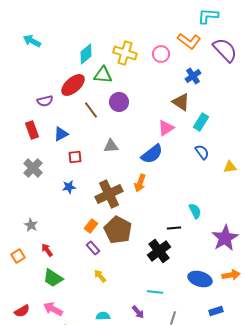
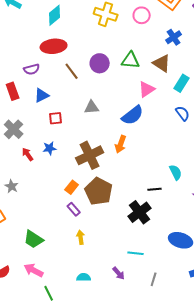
cyan diamond: (86, 54) -> (55, 15), moved
green triangle: (103, 75) -> (131, 60), moved
red ellipse: (73, 85) -> (54, 46), turned 35
purple semicircle: (45, 101) -> (32, 69), moved
red arrow: (47, 250) -> (28, 154), moved
yellow arrow: (100, 276) -> (81, 237), turned 32

